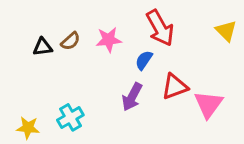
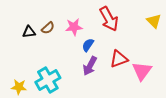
blue semicircle: (144, 60) -> (88, 45), moved
cyan cross: (70, 117) -> (48, 80), size x1.4

